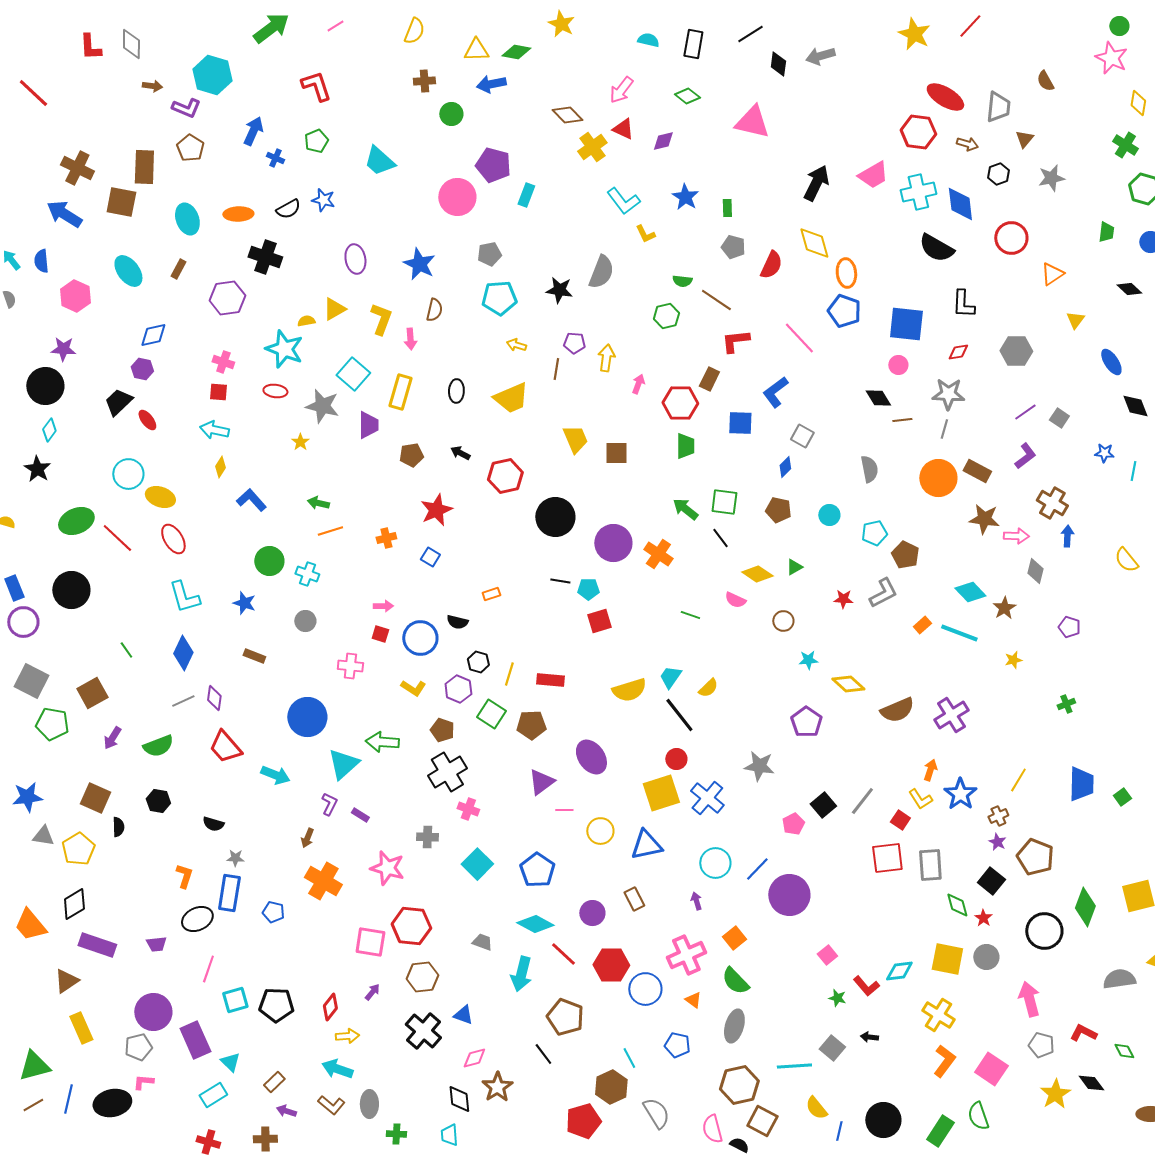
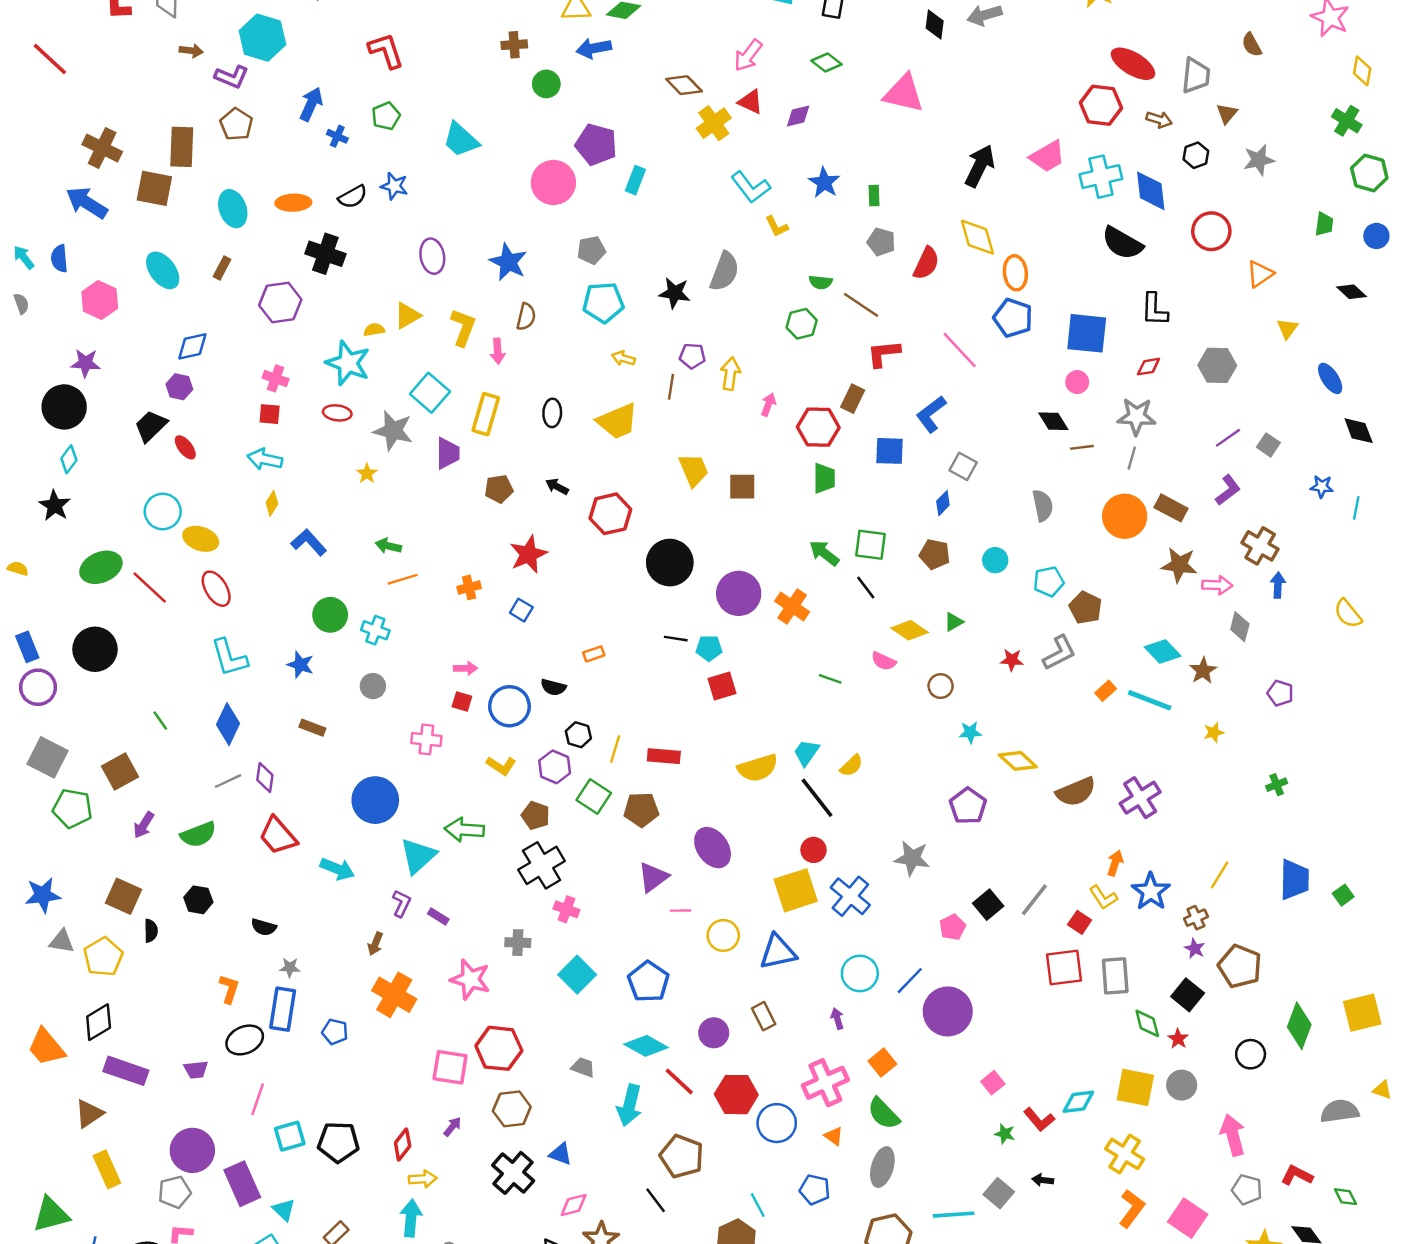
black circle: (1044, 931) -> (1251, 1054), size x0.7
cyan arrow: (337, 1069) -> (411, 1218), turned 76

